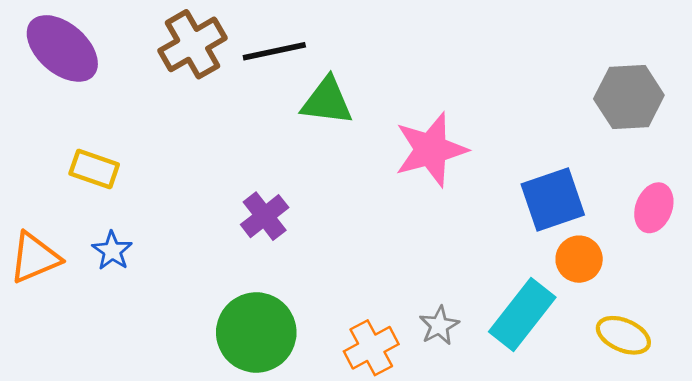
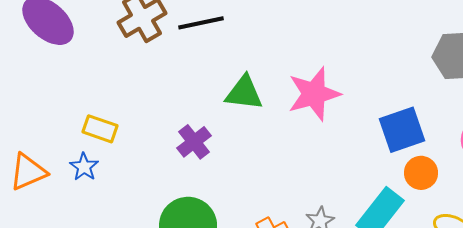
green triangle: (327, 101) -> (244, 93), moved
yellow rectangle: (94, 169) -> (100, 129), moved

